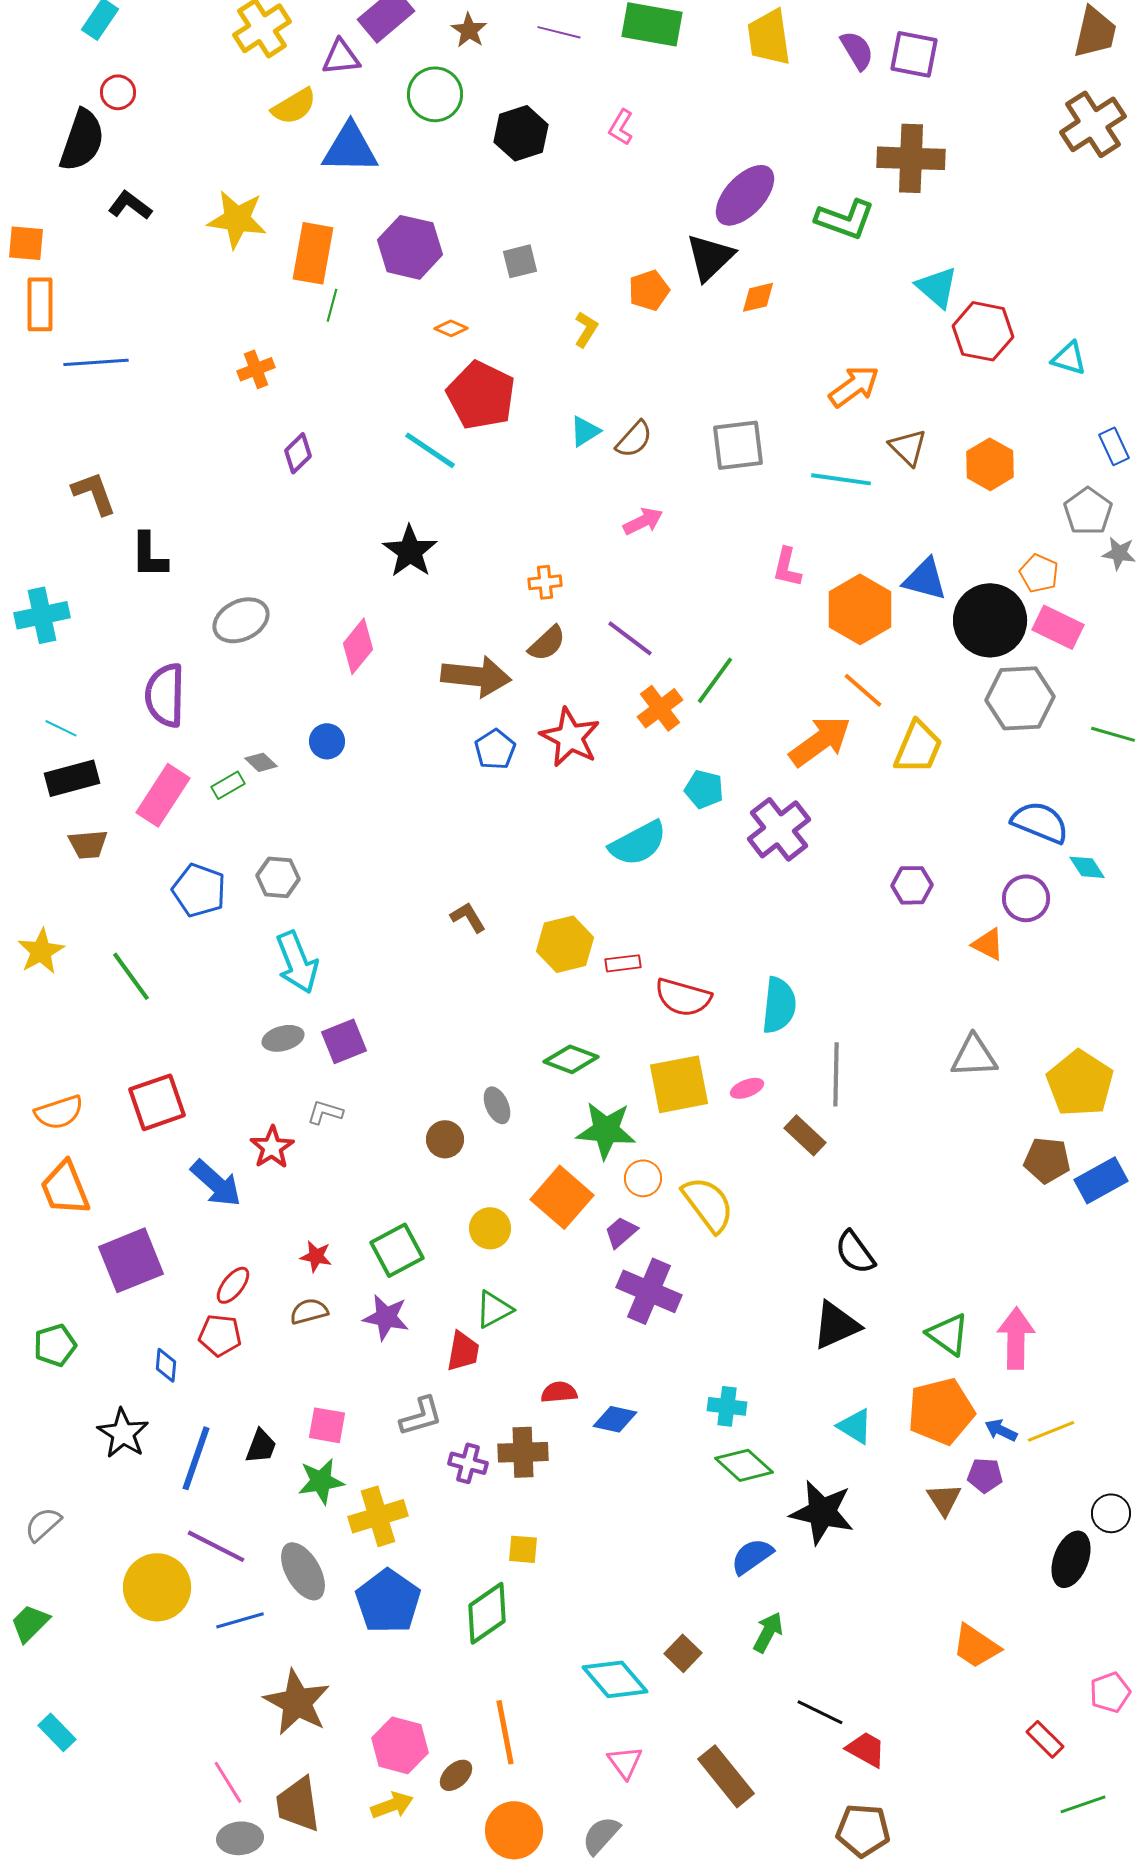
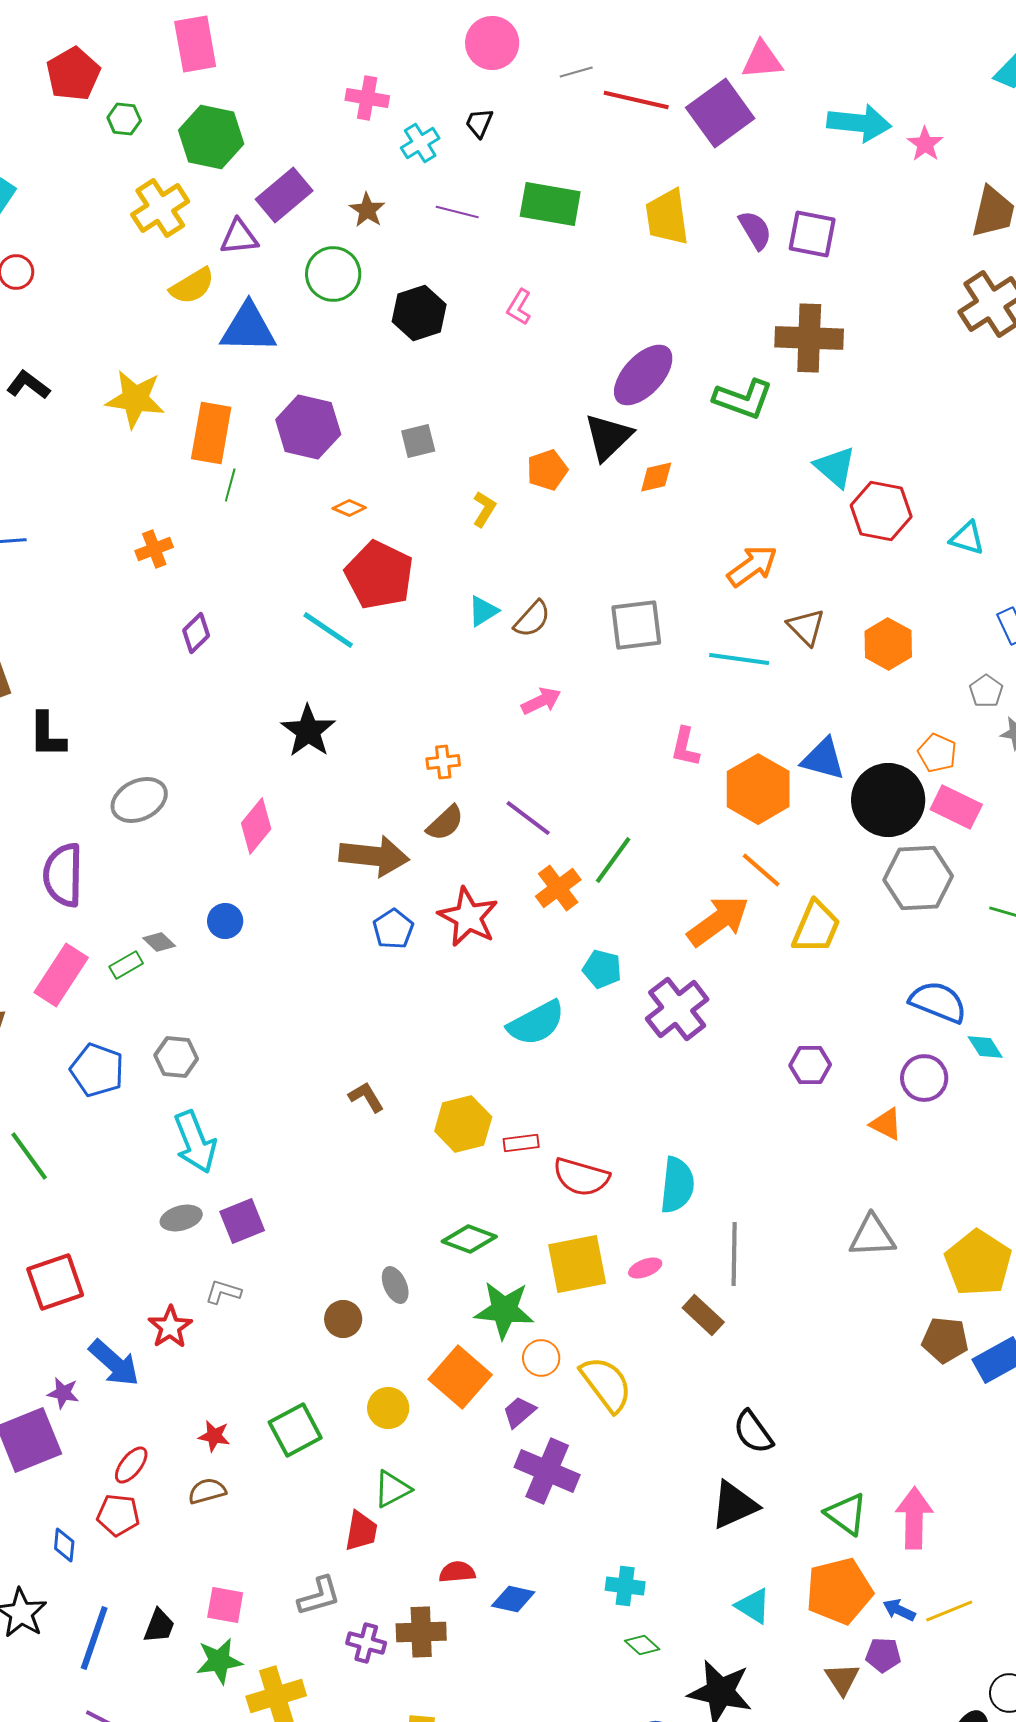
gray pentagon: (1088, 511) -> (986, 691), size x0.7
purple star: (386, 1317) -> (63, 1393), moved, size x0.7
green diamond: (744, 1465) -> (642, 1645), size x0.6

